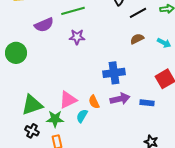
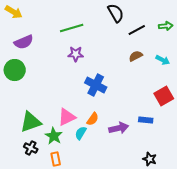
purple semicircle: (44, 25) -> (24, 42), moved
blue cross: (114, 73) -> (96, 85), moved, turned 35
purple arrow: (120, 99) -> (119, 128), moved
orange semicircle: (94, 102) -> (93, 119), turned -120
green star: (55, 119) -> (54, 136), turned 30

